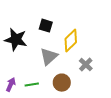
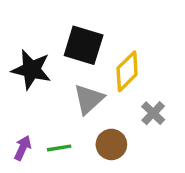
black square: (46, 26) -> (84, 45), size x1.6

